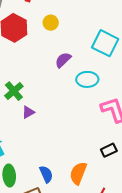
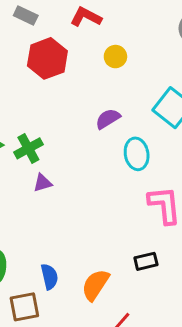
yellow circle: (51, 23) -> (115, 57), moved
cyan ellipse: (87, 79) -> (137, 154), turned 70

